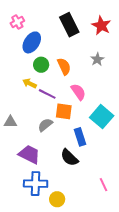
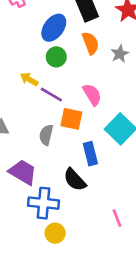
blue ellipse: (32, 42) -> (54, 28), moved
green circle: (41, 65) -> (56, 57), moved
orange semicircle: (64, 66) -> (90, 43), moved
gray semicircle: (45, 125) -> (46, 135), turned -42
blue cross: (36, 184) -> (43, 203), moved

